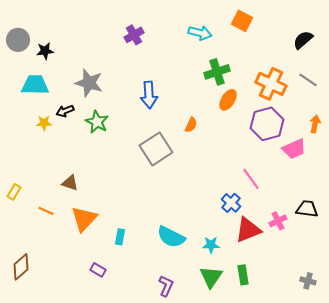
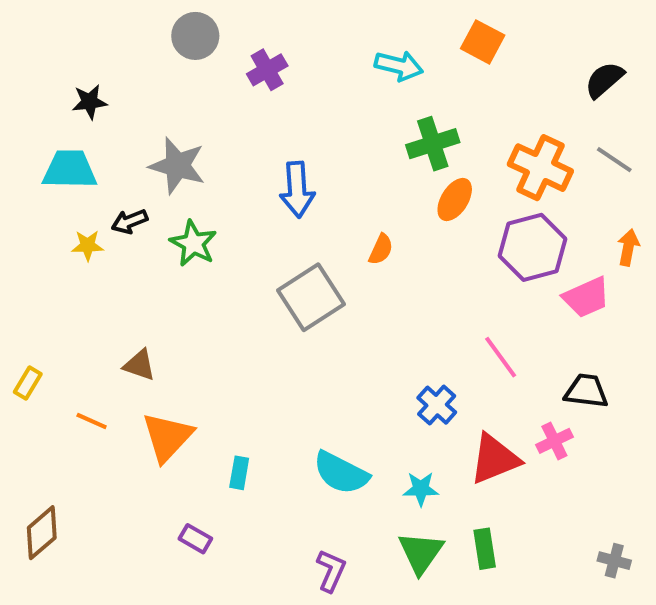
gray circle: (18, 40) -> (195, 36), moved
blue cross: (231, 203) -> (437, 405), moved
black trapezoid: (307, 209) -> (586, 391), moved

